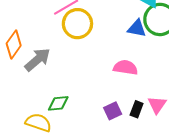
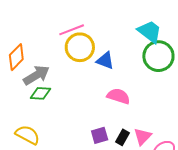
blue triangle: (137, 28) -> (105, 61), moved
green diamond: (58, 103) -> (41, 93), moved

